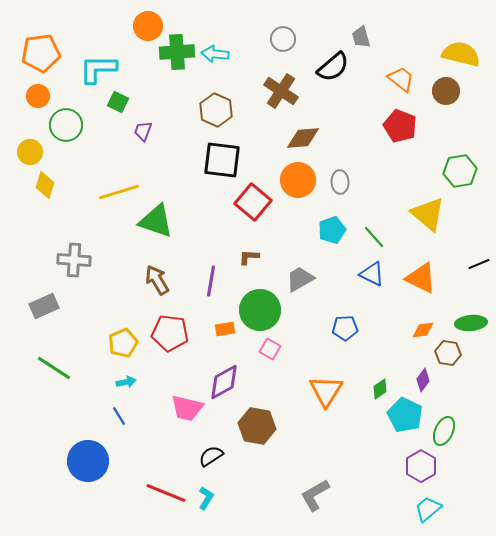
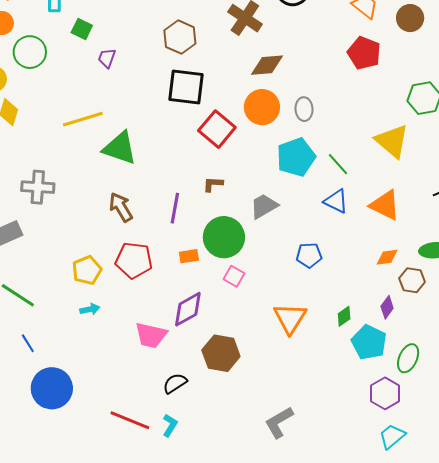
cyan pentagon: (332, 230) -> (296, 157), size x1.4
blue line: (119, 416) -> (28, 343), moved

